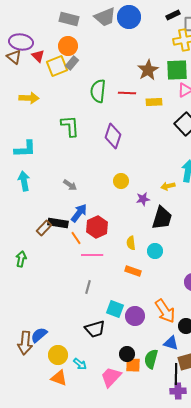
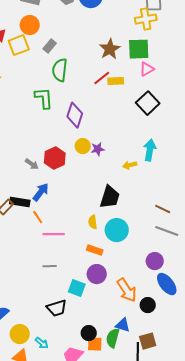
gray rectangle: (72, 63) -> (50, 46), moved
red line: (127, 93) -> (102, 78), moved, turned -42
green L-shape: (70, 126) -> (44, 98), moved
yellow circle: (121, 181) -> (83, 146), moved
purple star: (143, 199) -> (98, 149), moved
black trapezoid: (162, 218) -> (110, 197), moved
red hexagon: (97, 227) -> (55, 158), moved
cyan circle: (155, 251) -> (117, 230), size x1.5
gray line: (88, 287) -> (50, 266), turned 72
purple circle: (135, 316) -> (97, 274), moved
blue triangle: (171, 343) -> (123, 325), moved

